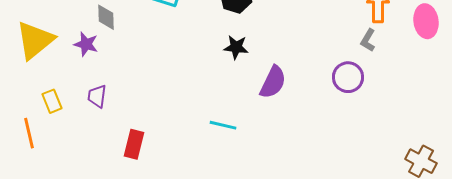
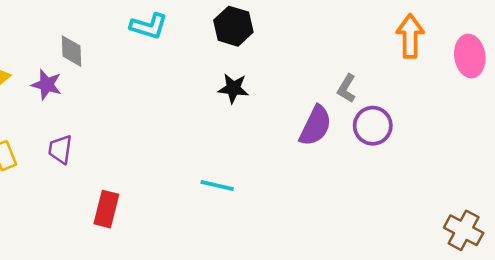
gray L-shape: (368, 40) -> (347, 88), moved
purple semicircle: (273, 82) -> (315, 126), moved

